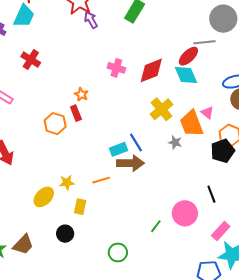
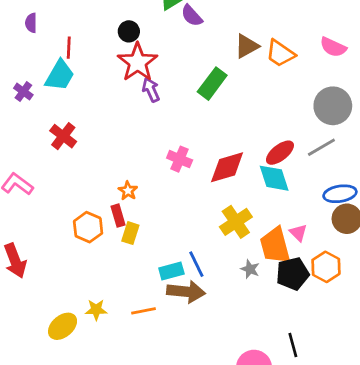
gray line: (204, 42) -> (321, 147), moved, turned -30
black pentagon: (223, 151) -> (293, 274), moved
yellow rectangle: (80, 207) -> (130, 233), moved

